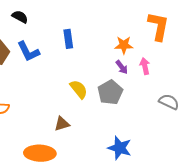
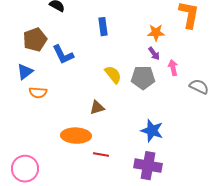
blue L-shape: (28, 51) -> (63, 55), moved
pink arrow: (145, 66) -> (173, 68), moved
gray pentagon: (110, 92) -> (143, 78), turned 30

